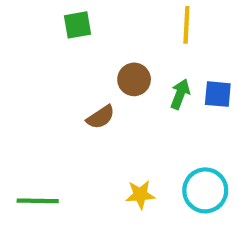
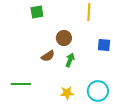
green arrow: (180, 94) -> (70, 60), moved
green line: (38, 201) -> (21, 84), moved

